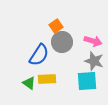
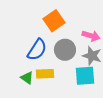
orange square: (56, 26) -> (54, 21), size x1.5
gray circle: (62, 42) -> (65, 50), moved

